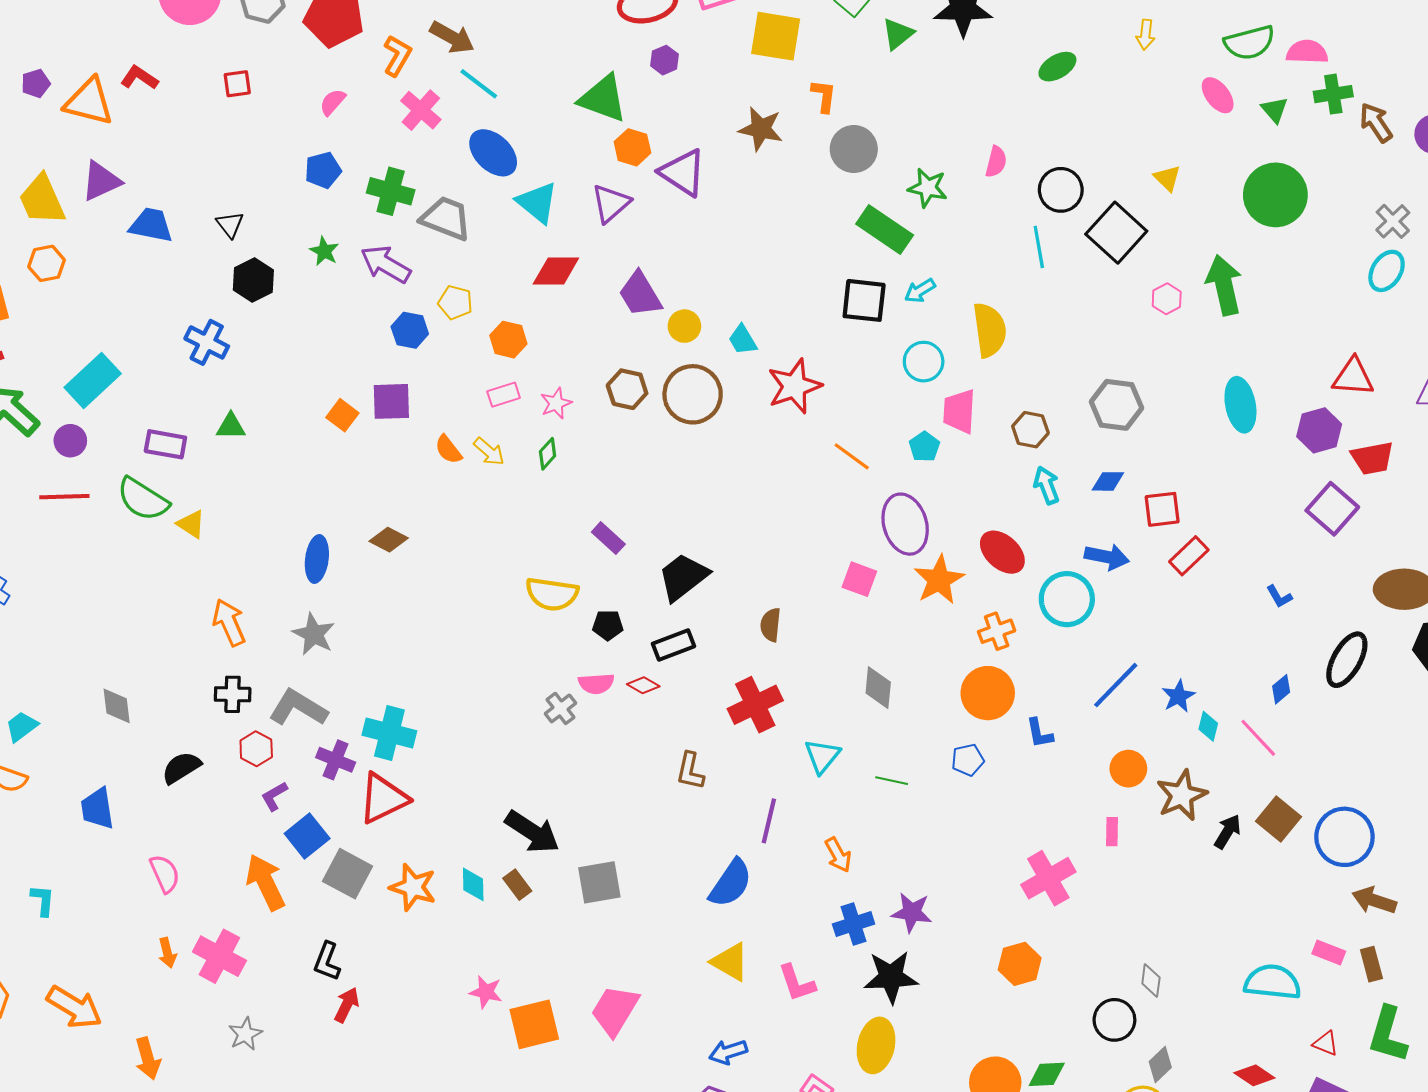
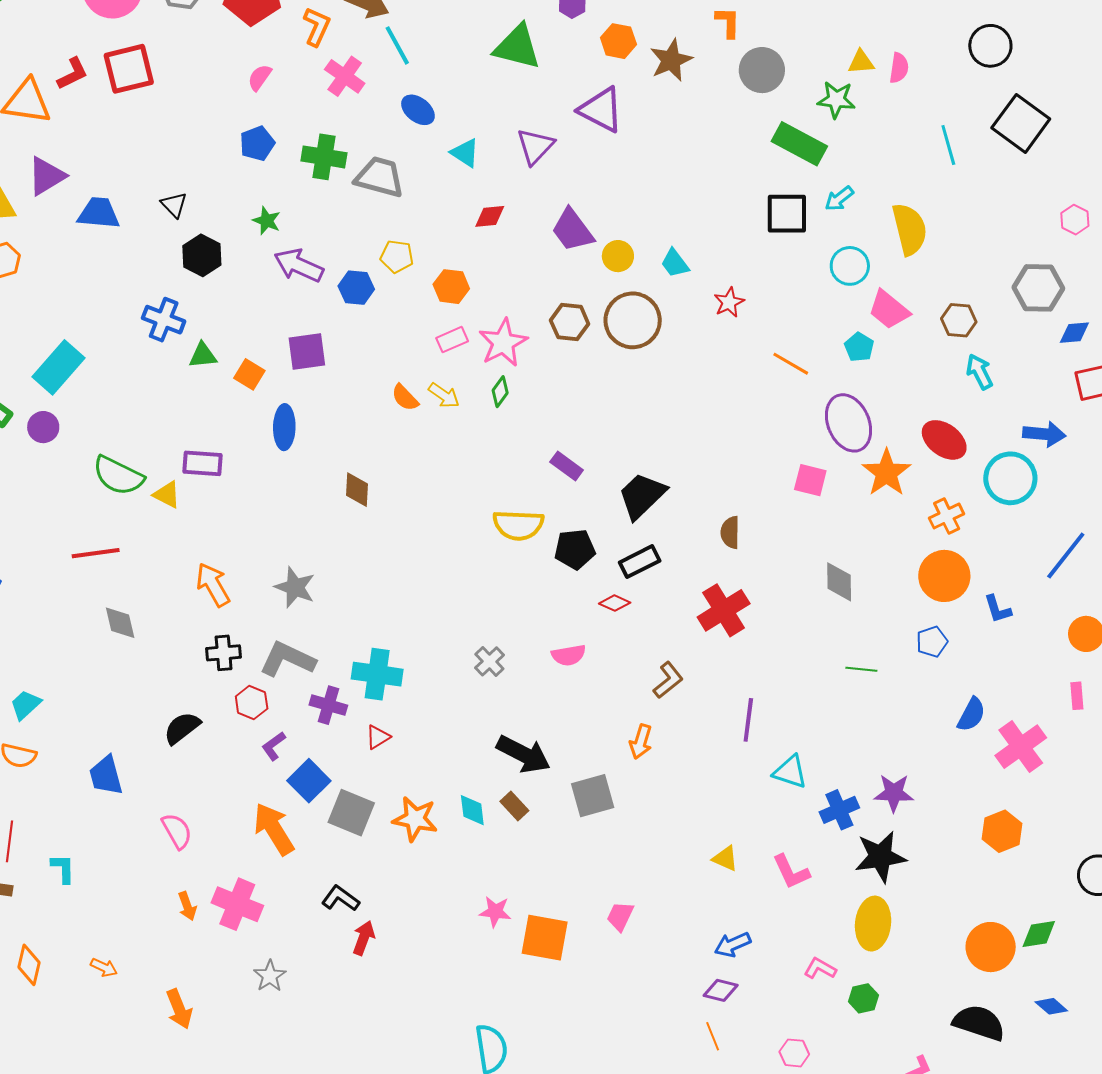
red L-shape: (139, 78) -> (73, 74), turned 126
red square: (237, 84) -> (129, 69), moved, size x1.8
cyan line: (479, 84) -> (397, 45), turned 30
brown star: (761, 129) -> (671, 60), turned -30
orange hexagon: (632, 147) -> (618, 41), moved
blue ellipse: (493, 153) -> (418, 110), size x0.7
yellow triangle: (1167, 178) -> (861, 62), moved, turned -44
black circle: (1061, 190) -> (990, 46), moved
cyan triangle: (537, 202) -> (465, 153), size x0.7
purple arrow: (386, 264) -> (299, 265), moved
red diamond: (556, 271) -> (490, 216), size x0.7
pink hexagon: (1167, 299) -> (1075, 220), moved
red star: (794, 386) -> (729, 302), size x0.6
purple square: (391, 401) -> (307, 352), moved
pink star: (556, 403) -> (503, 343), size x1.6
pink trapezoid: (959, 411) -> (889, 310), turned -48
orange square: (342, 415) -> (249, 374), moved
green triangle: (231, 426) -> (203, 355), moved
purple rectangle: (165, 444) -> (203, 463), moved
blue diamond: (1108, 481) -> (1074, 333), moved
red line: (64, 497) -> (96, 553), moved
brown diamond: (389, 540) -> (357, 490), turned 72
blue ellipse: (317, 559) -> (284, 427), moved
black pentagon: (608, 625) -> (575, 549), size x1.4
pink semicircle: (596, 684) -> (569, 655), moved
gray diamond: (117, 706) -> (120, 623), moved
gray cross: (561, 708) -> (489, 661), moved
cyan triangle: (822, 756) -> (790, 772), moved, turned -45
brown L-shape: (690, 771) -> (668, 680), turned -135
red triangle: (383, 798) -> (378, 737), size x0.5
orange arrow: (838, 855) -> (641, 742), moved, turned 52
blue semicircle: (731, 883) -> (971, 715), moved, size x0.7
black L-shape: (327, 961) -> (340, 898), turned 111
yellow triangle: (730, 962) -> (725, 858), size x0.7
orange arrow: (74, 1007) -> (104, 967), size x0.5
pink trapezoid: (615, 1010) -> (620, 916), size x0.6
orange square: (534, 1024) -> (545, 938), turned 30

